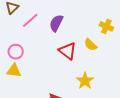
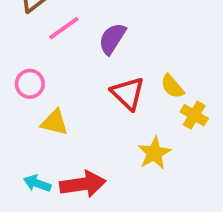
yellow cross: (106, 26) -> (194, 115), moved
yellow triangle: (14, 71) -> (55, 122), moved

